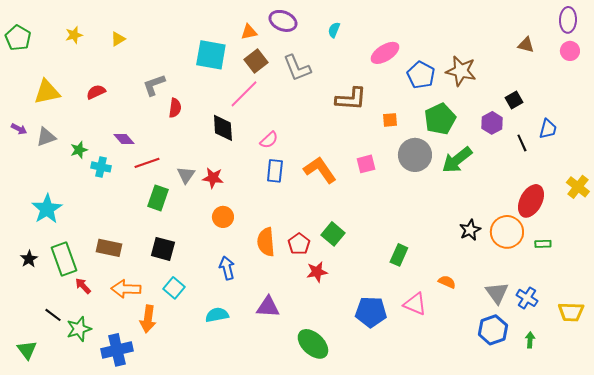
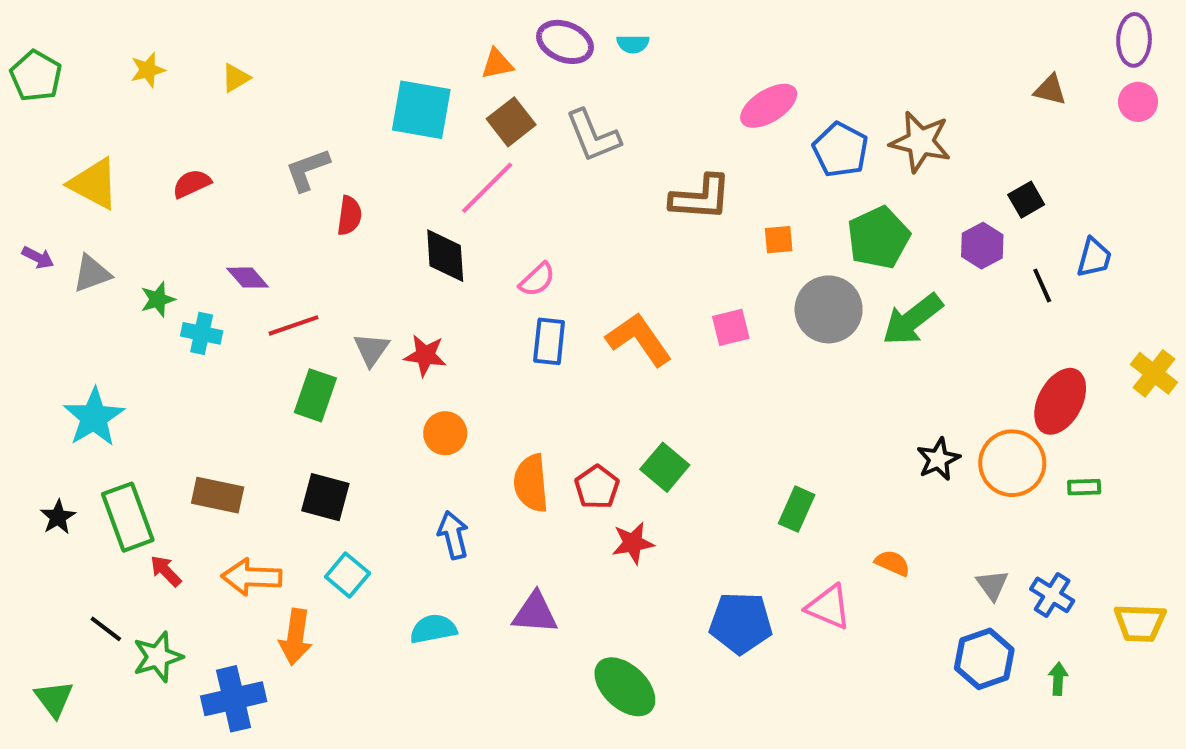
cyan semicircle: (334, 30) -> (633, 44), moved, turned -112
yellow triangle: (47, 92) -> (94, 184), turned 40
gray triangle: (497, 293) -> (992, 585), size x0.7

